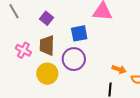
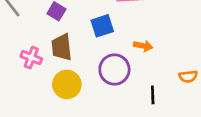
purple circle: (74, 59) -> (114, 70), moved
orange arrow: (119, 69) -> (143, 46), moved

